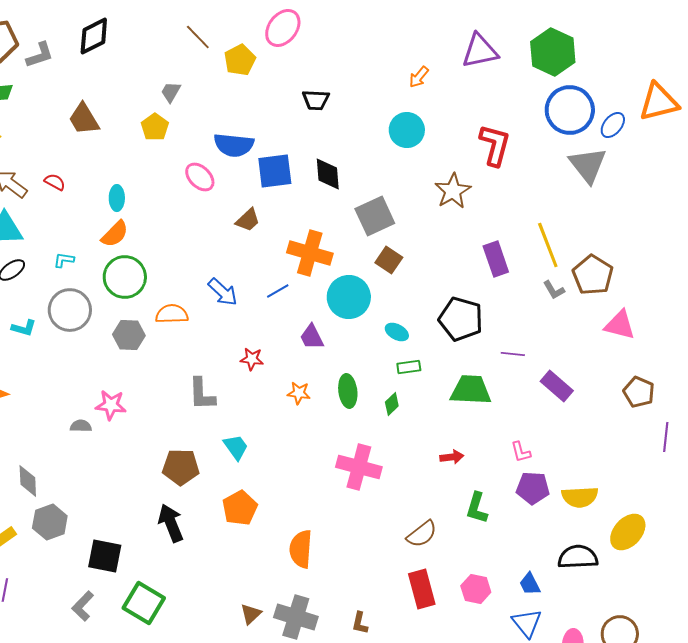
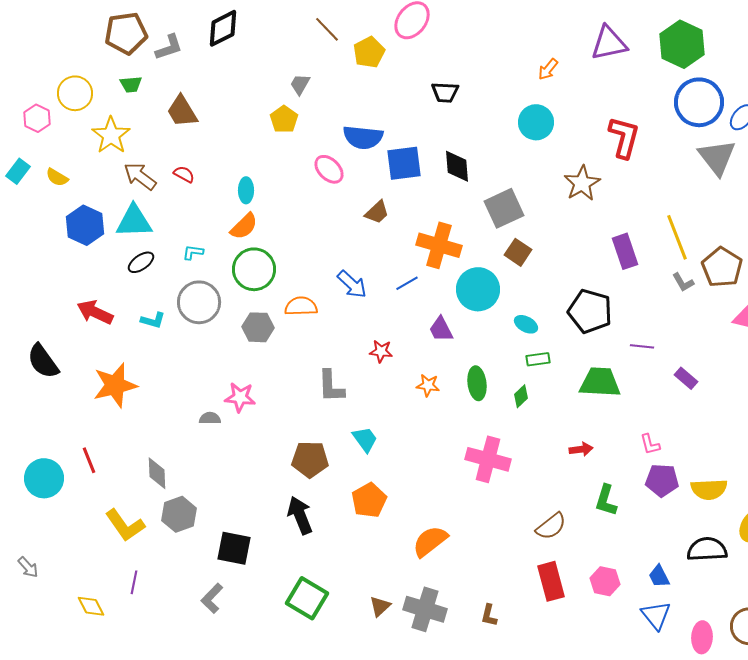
brown trapezoid: (84, 119) -> (182, 111), moved
purple rectangle: (557, 386) -> (686, 378), size x0.7
orange semicircle: (301, 549) -> (430, 541), turned 48
green square: (144, 603) -> (307, 598), moved

